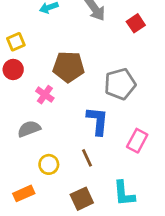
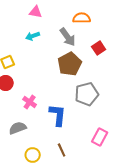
brown pentagon: (69, 67) -> (70, 64), moved, turned -30
blue L-shape: (98, 121) -> (58, 115), moved

